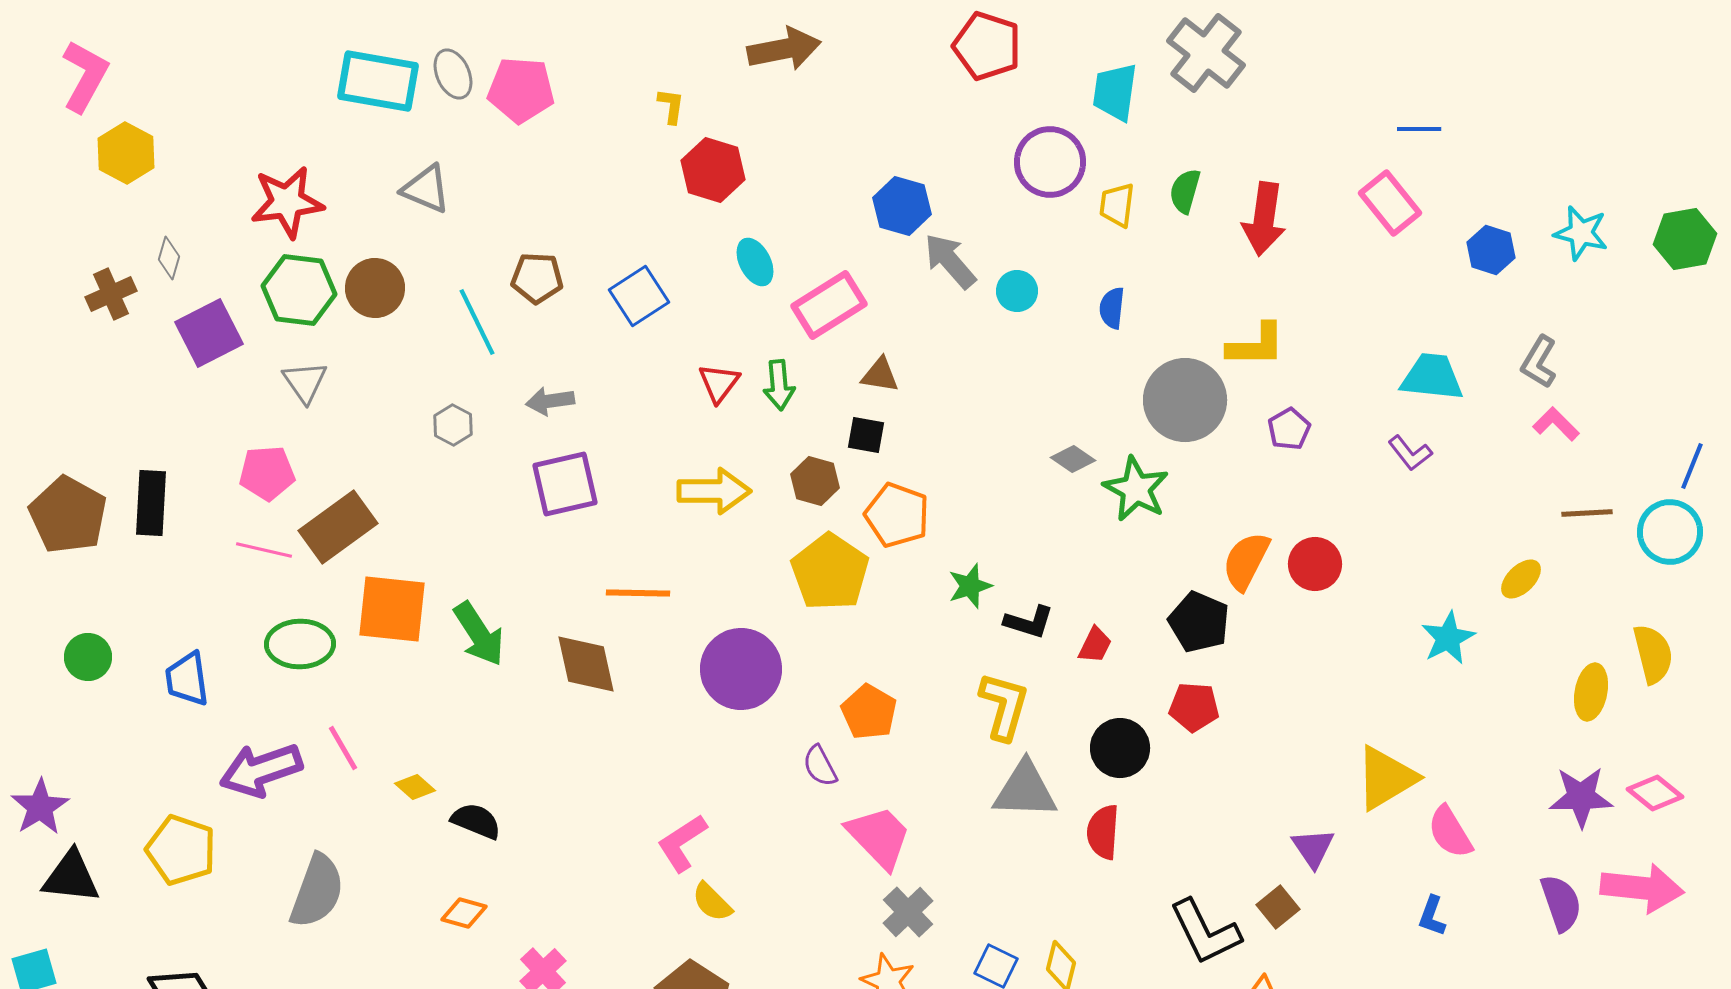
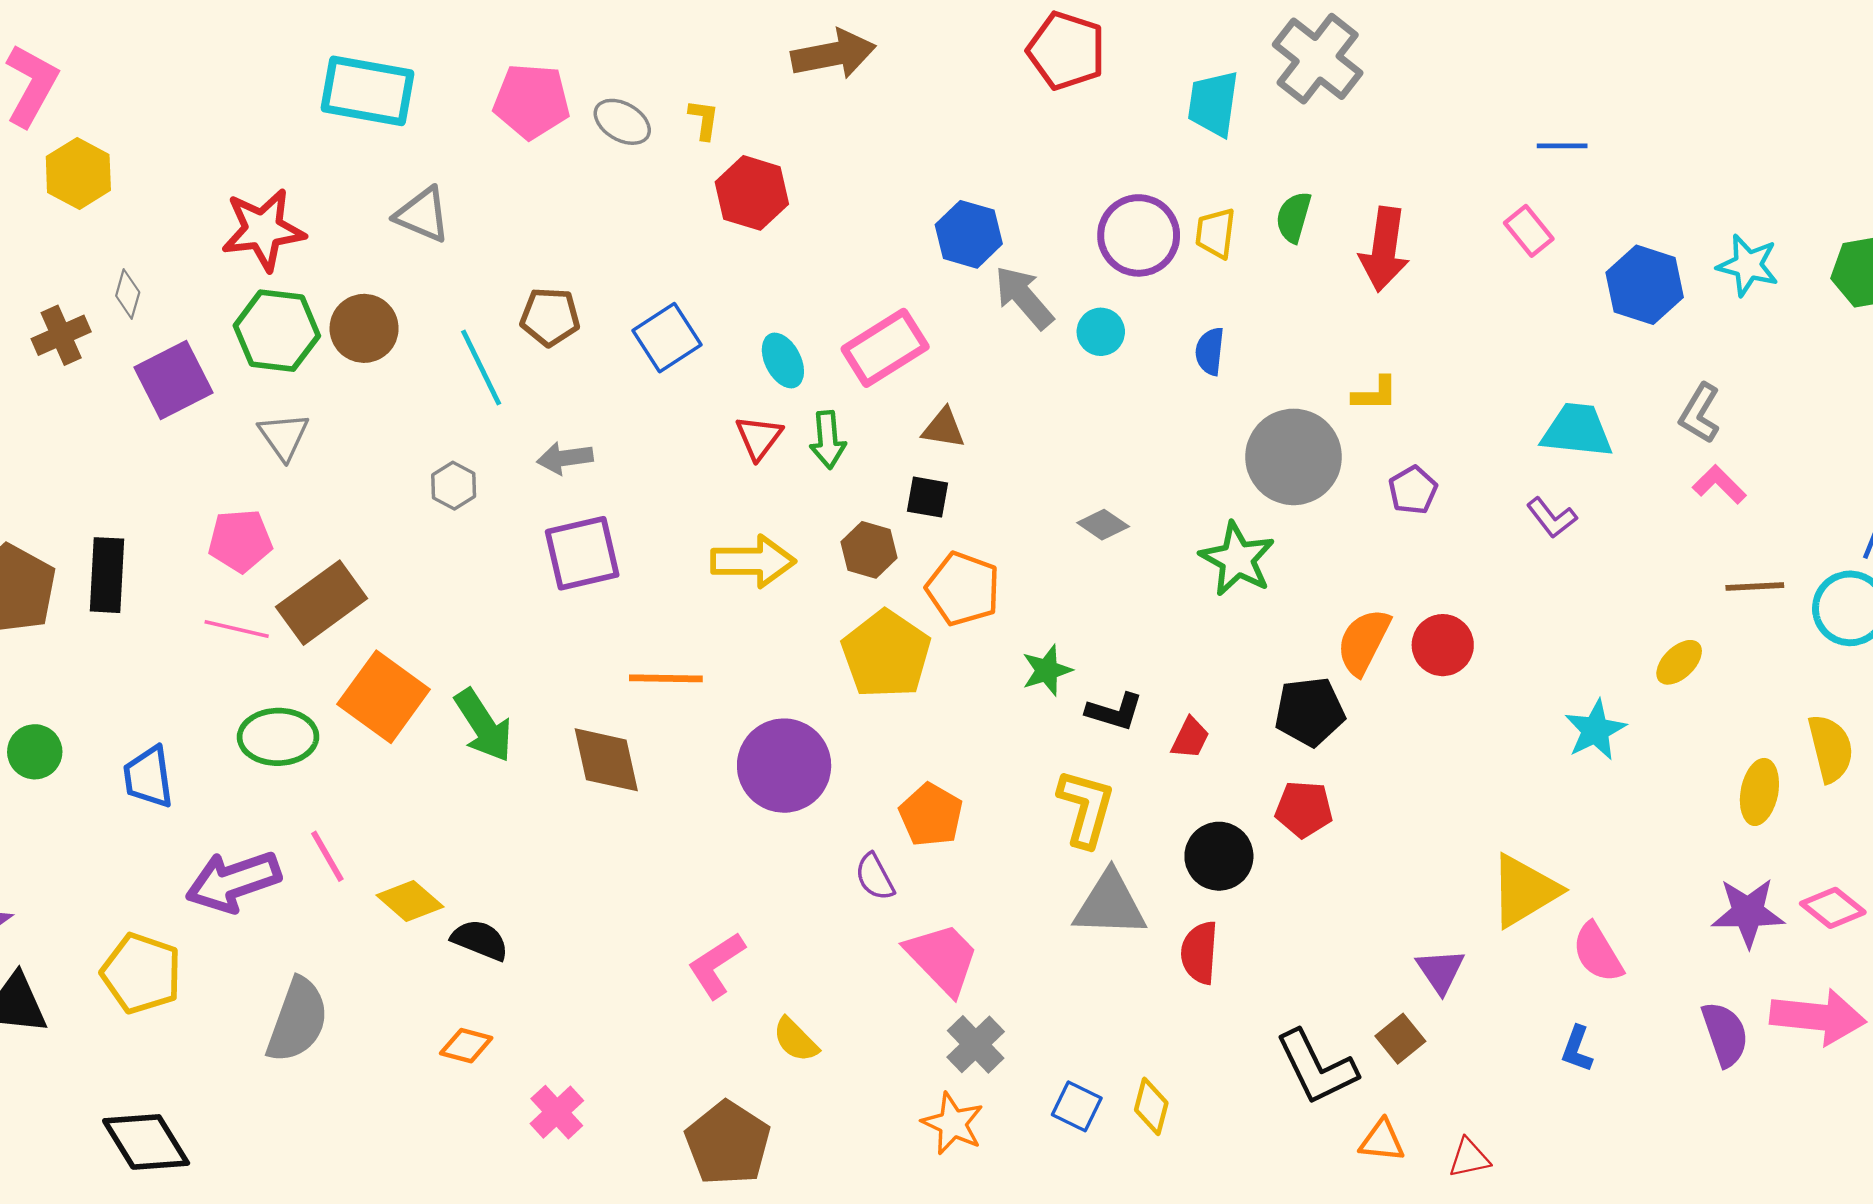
gray ellipse: (453, 74) -> (622, 122), moved, turned -36
purple circle: (1050, 162) -> (1139, 235), moved
pink rectangle: (1390, 203) -> (1529, 231), size x0.7
blue hexagon: (1491, 250) -> (1645, 285), size x1.4
cyan ellipse: (755, 262) -> (783, 361), moved
yellow L-shape: (1256, 345) -> (1375, 394), size x0.7
gray diamond: (1073, 459) -> (1103, 525), moved
orange square: (392, 609) -> (384, 697), turned 30
black pentagon: (1199, 622) -> (1310, 712), turned -30
yellow diamond: (415, 787) -> (410, 901), size x1.4
yellow semicircle: (712, 902) -> (796, 1040), moved

